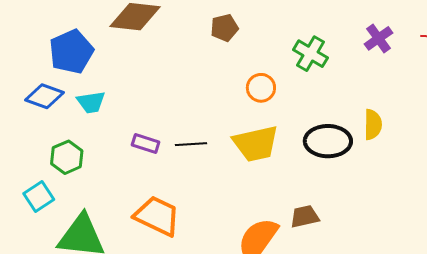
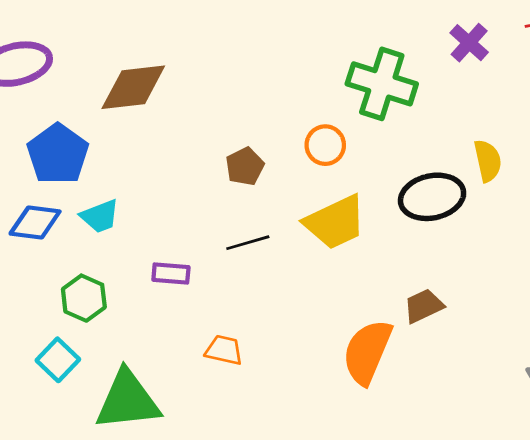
brown pentagon: (224, 28) -> (245, 166), moved
green cross: (310, 54) -> (382, 84), size x1.4
purple rectangle: (146, 144) -> (171, 273), moved
orange trapezoid: (157, 216) -> (224, 350), size x0.6

